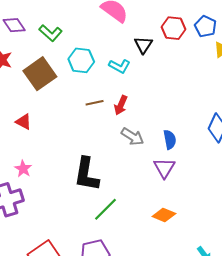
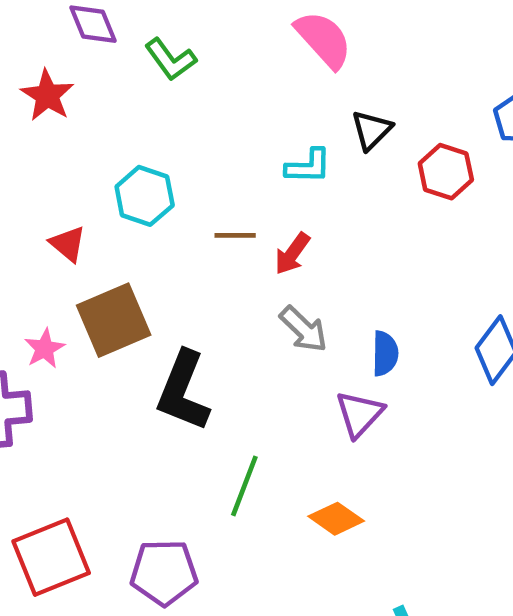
red hexagon: (174, 28) -> (446, 172), moved
cyan hexagon: (81, 60) -> (145, 196), moved
cyan L-shape: (120, 66) -> (308, 166), turned -40
brown square: (40, 74) -> (114, 320), moved
green line: (106, 209) -> (244, 486), moved, turned -36

